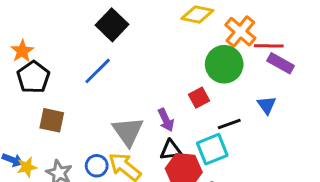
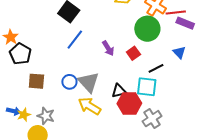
blue line: (98, 71) -> (75, 40), moved
purple arrow: (166, 120) -> (108, 48), moved
cyan square: (212, 149) -> (147, 87), turned 35
blue circle: (97, 166) -> (69, 82), moved

